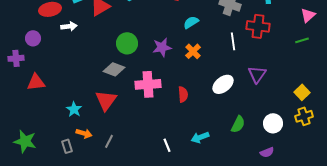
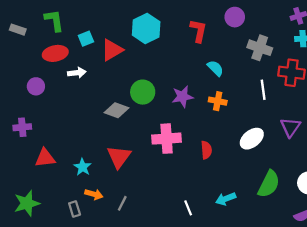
cyan semicircle: (191, 22) -> (215, 68), turned 77
orange cross: (193, 51) -> (218, 101), turned -35
purple cross: (16, 58) -> (22, 127), moved
gray diamond: (114, 69) -> (117, 110), moved
red triangle: (36, 82) -> (45, 158), moved
green semicircle: (238, 124) -> (269, 184), size x1.4
green star: (25, 141) -> (27, 203), turned -30

